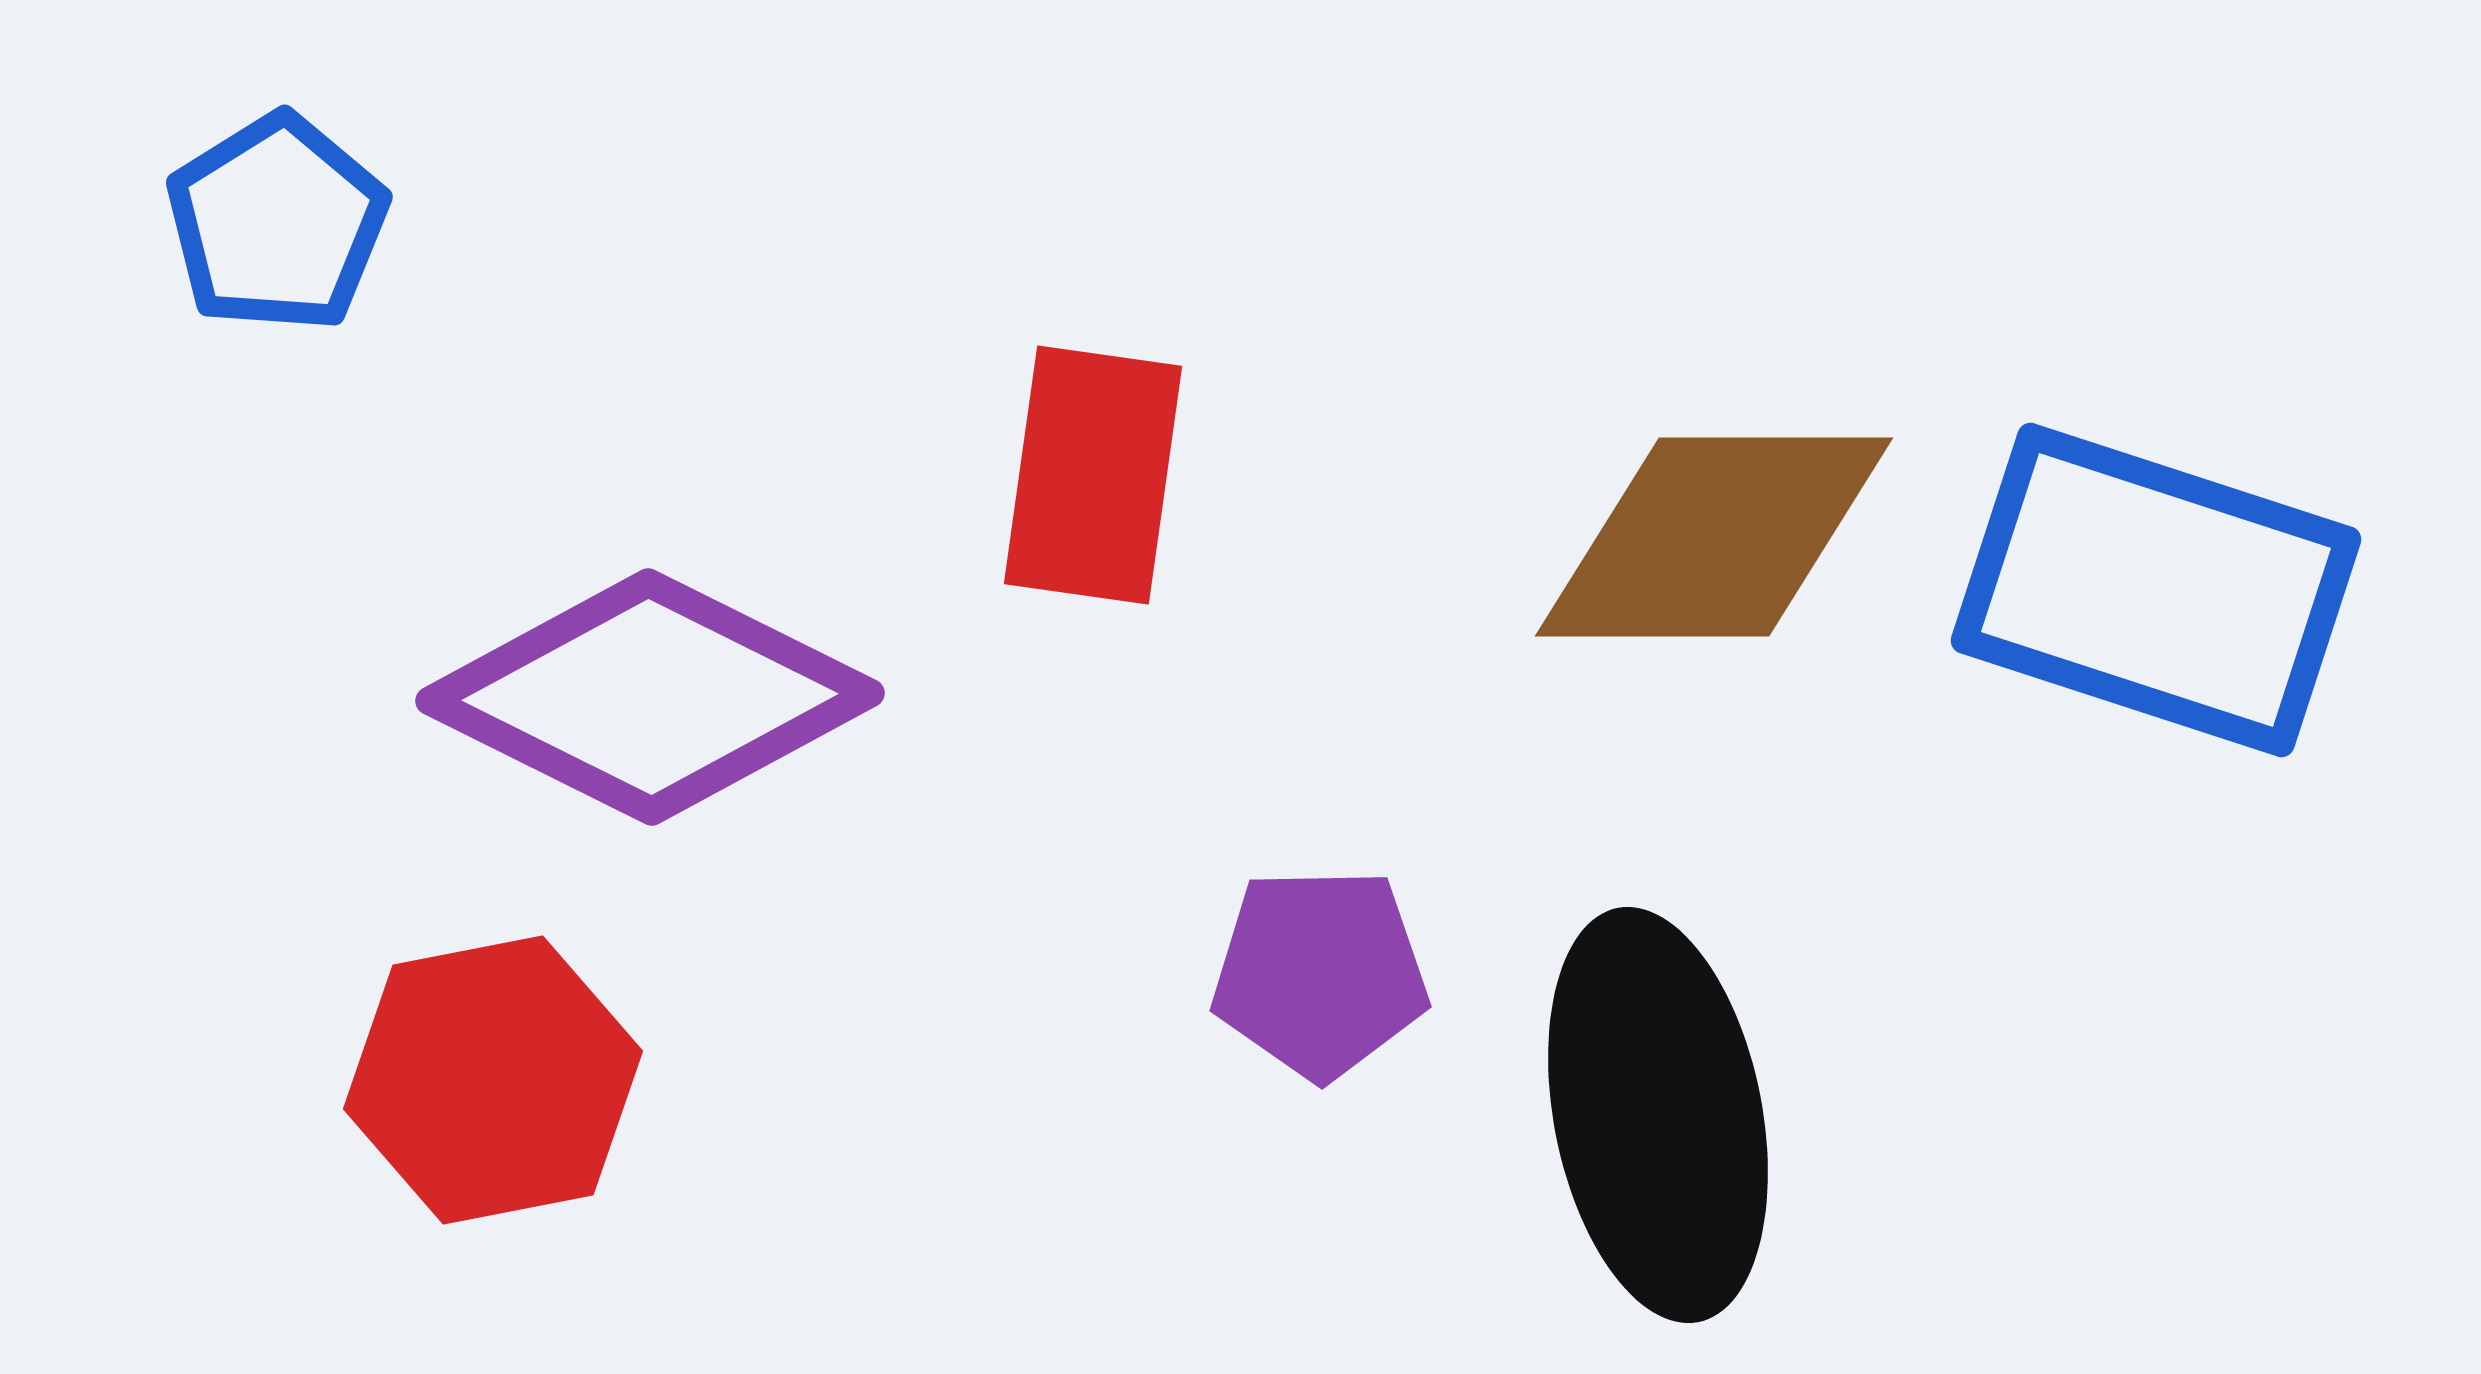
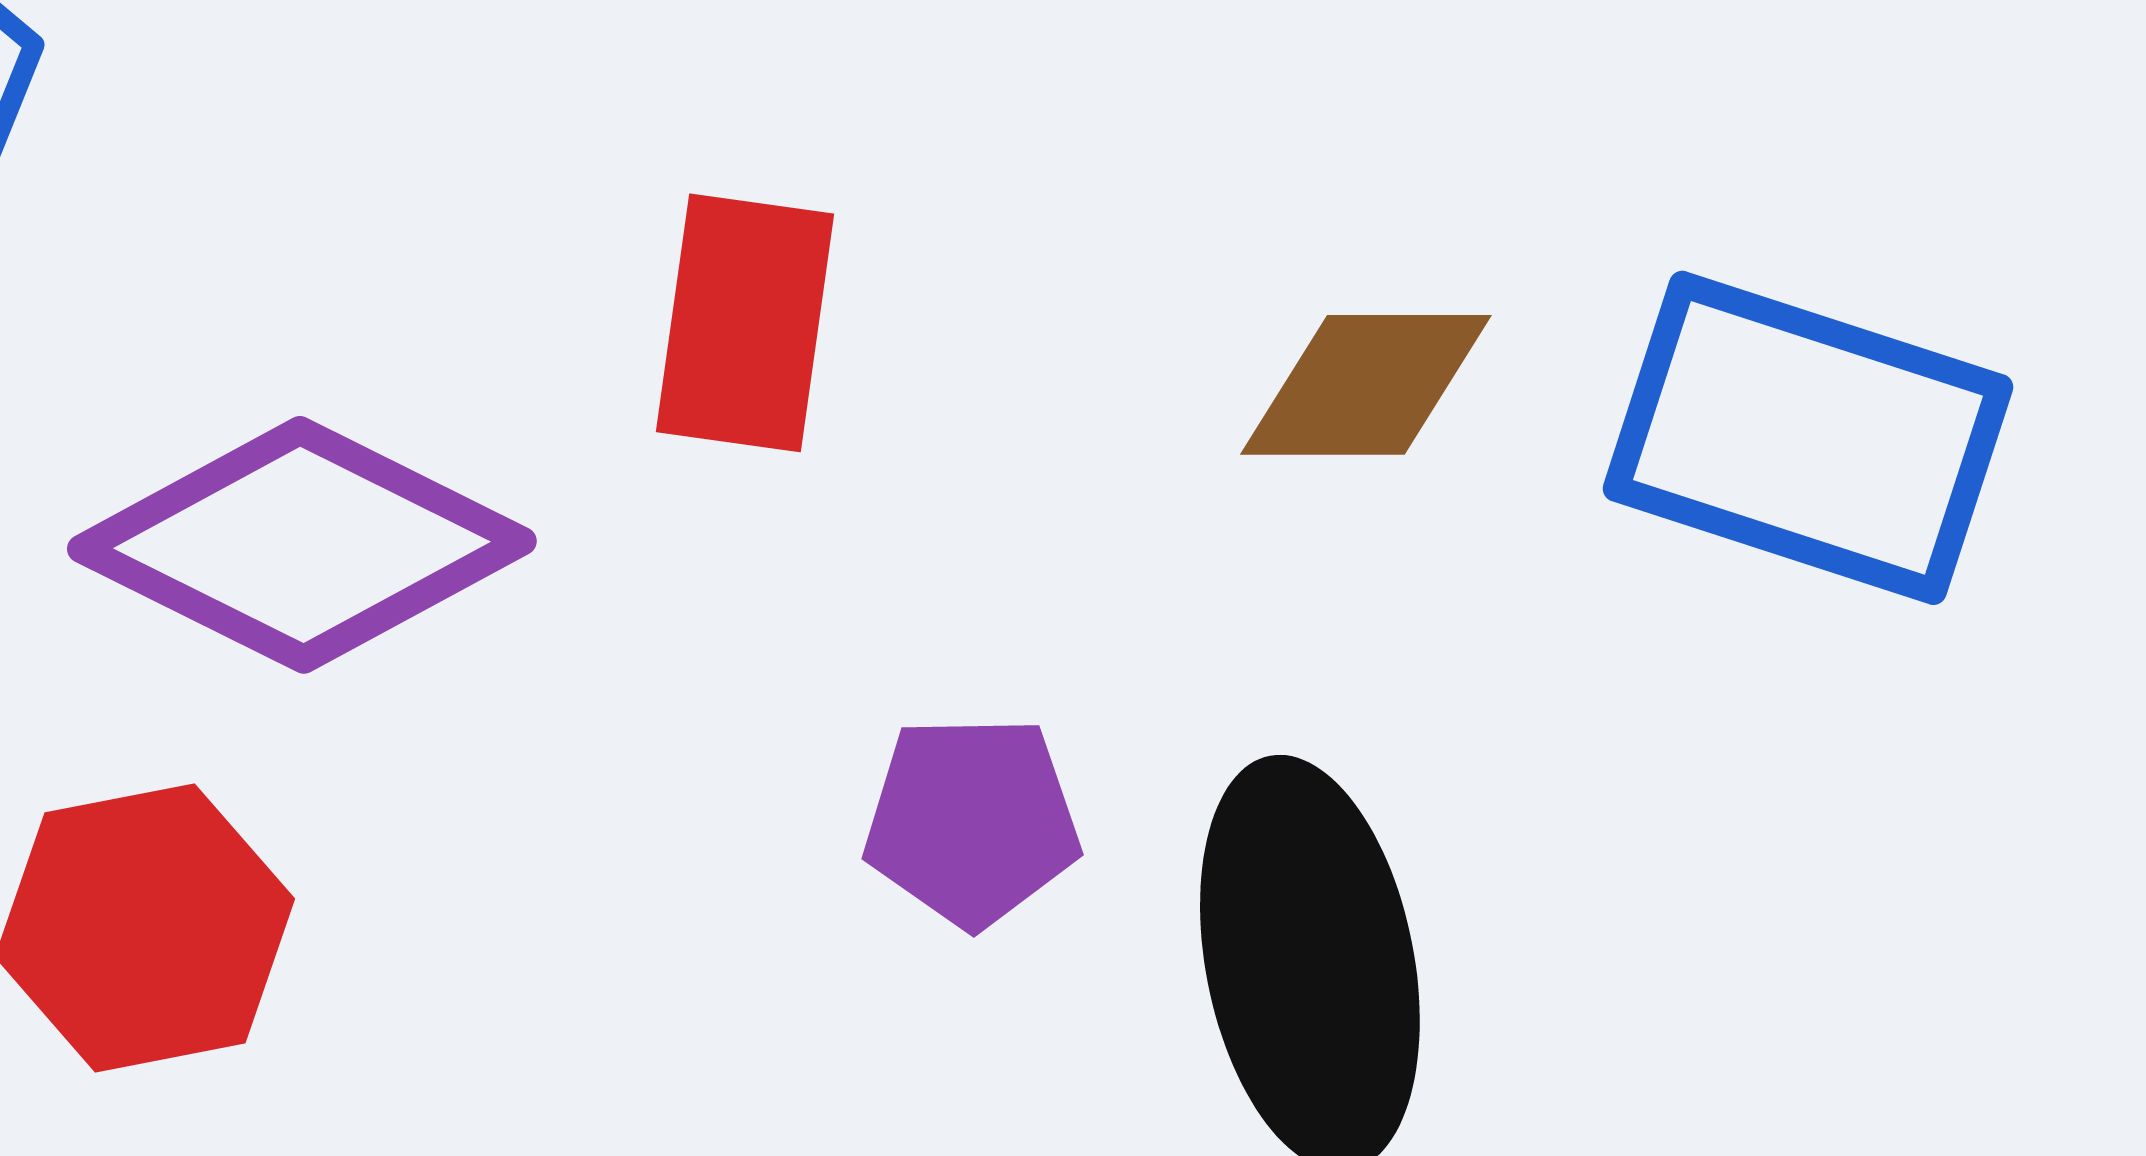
brown diamond: (1714, 537) -> (1366, 385), size x0.7

